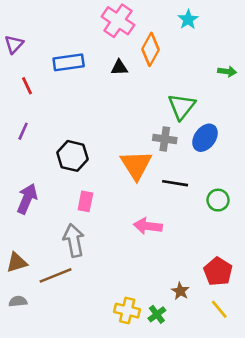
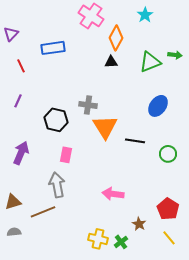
black triangle: (119, 68) -> (111, 62), moved
green triangle: (182, 107) -> (150, 62), moved, turned 30
gray cross: (165, 139) -> (88, 105), moved
pink arrow: (148, 226) -> (113, 194), moved

